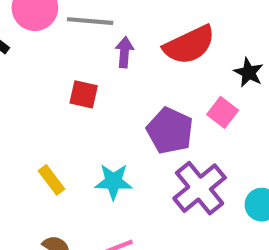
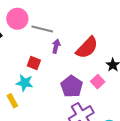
red semicircle: (189, 45) -> (87, 48), turned -30
cyan star: (113, 182) -> (25, 83), moved

